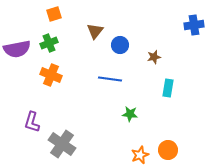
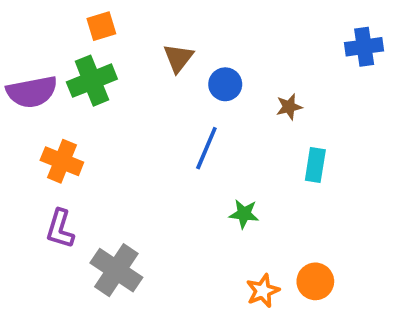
green cross: (49, 43) -> (92, 81), size x1.4
orange cross: (51, 75) -> (62, 161), moved
blue line: (110, 79) -> (206, 148), turned -75

